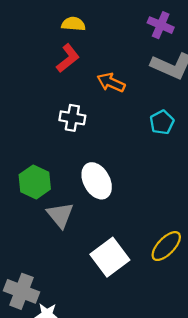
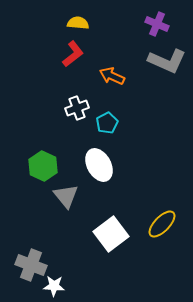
white cross: (72, 118) -> (77, 108), turned -30
cyan pentagon: (162, 122) -> (107, 123), moved

